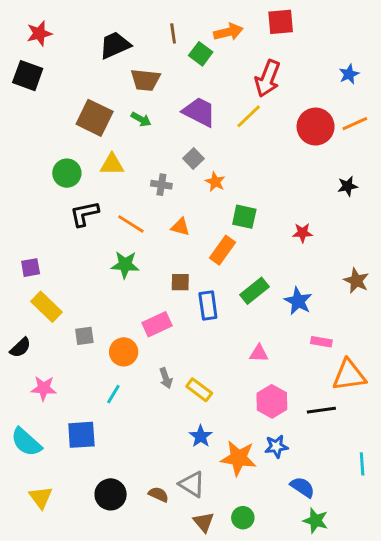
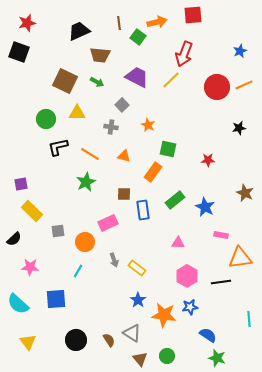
gray square: (193, 159) -> (122, 105), moved
green star: (125, 265) -> (86, 182), turned -30
brown semicircle: (159, 494) -> (109, 340), turned 32

